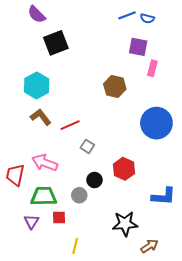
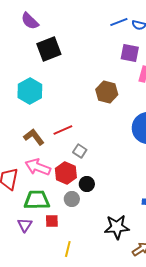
brown L-shape: (41, 117) -> (34, 137), moved
red hexagon: (124, 169) -> (66, 173), moved

